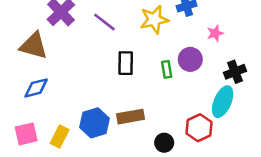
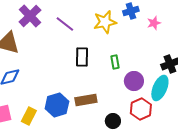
pink star: (215, 33) -> (154, 23), moved
purple circle: (190, 59) -> (134, 81), moved

